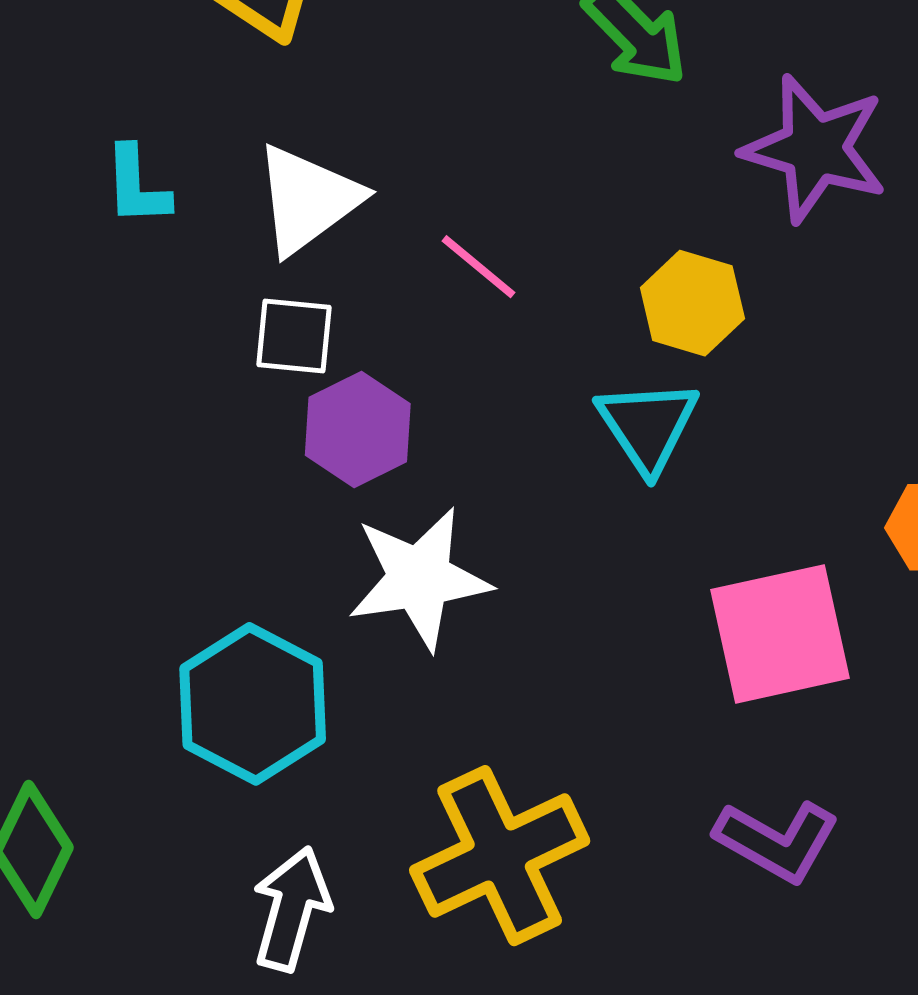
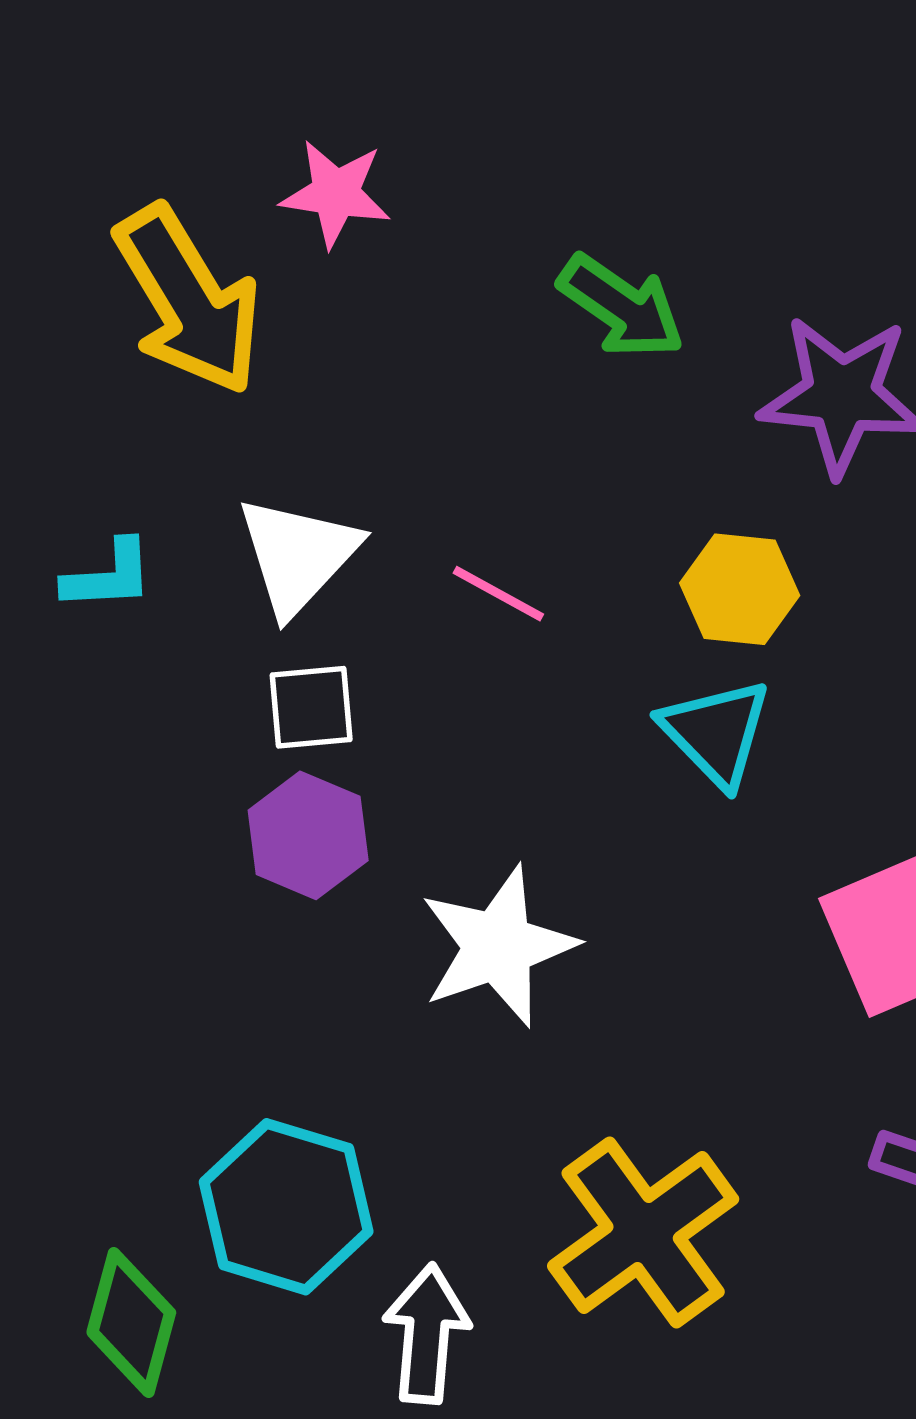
cyan L-shape: (137, 186) -> (108, 576), turned -80
purple hexagon: (358, 430) -> (308, 835), moved
cyan hexagon: (253, 704) -> (286, 1207), moved

